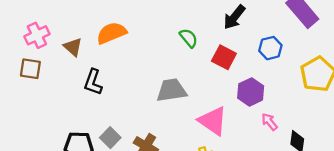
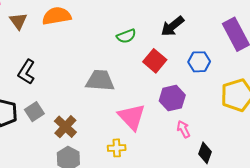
green semicircle: (189, 38) -> (126, 36), turned 96
black L-shape: (93, 82) -> (26, 72), moved

